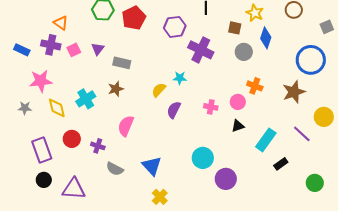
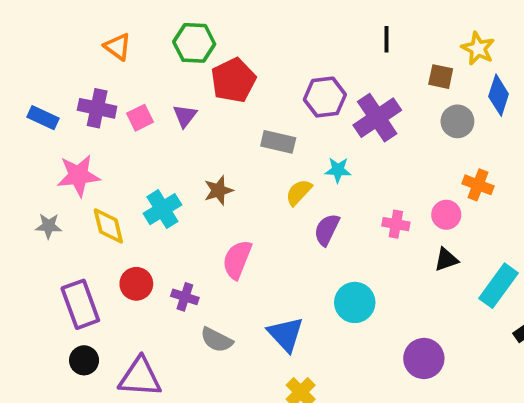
red pentagon: (134, 18) -> (233, 80), moved
orange triangle: (61, 23) -> (118, 47), moved
purple hexagon: (175, 27) -> (325, 97), moved
purple cross: (201, 50) -> (377, 118), turned 30
gray rectangle: (122, 63) -> (278, 142), moved
cyan circle: (203, 158) -> (355, 302), moved

